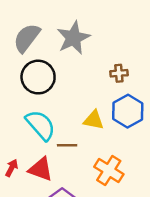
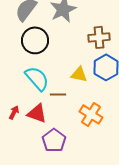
brown cross: (119, 73) -> (99, 37), size x1.5

